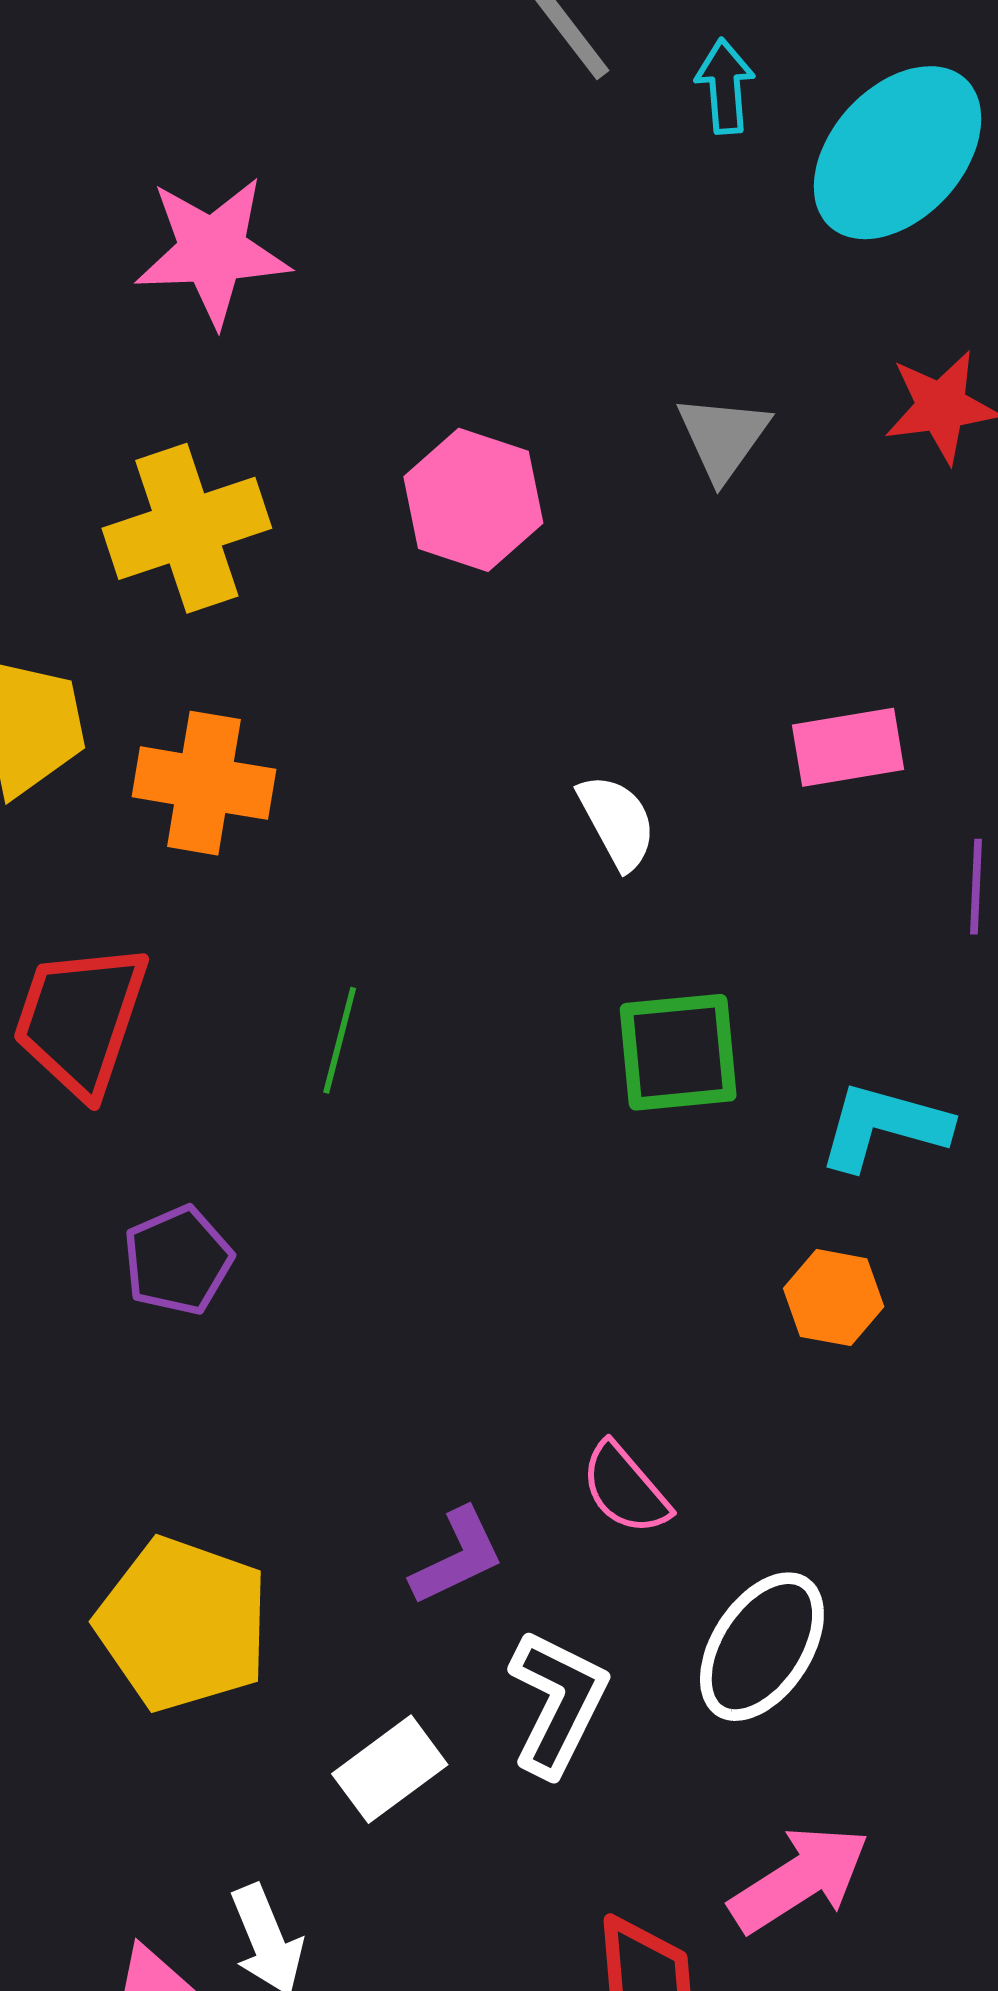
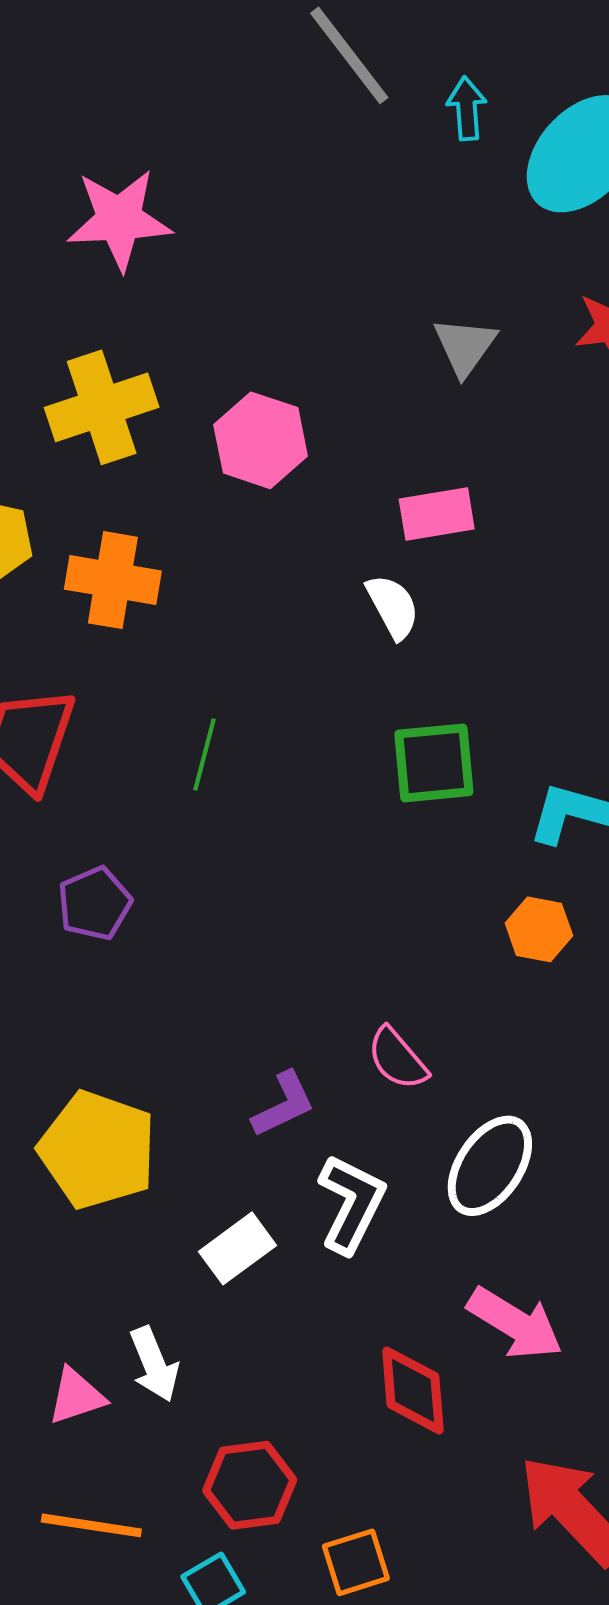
pink hexagon: (473, 500) -> (261, 440), moved
pink rectangle: (848, 747) -> (437, 514), moved
pink arrow: (799, 1879) -> (515, 1323), turned 64

